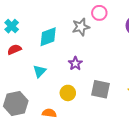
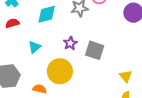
gray square: (100, 89) -> (95, 50), moved
yellow circle: (68, 93) -> (60, 71), size x1.6

